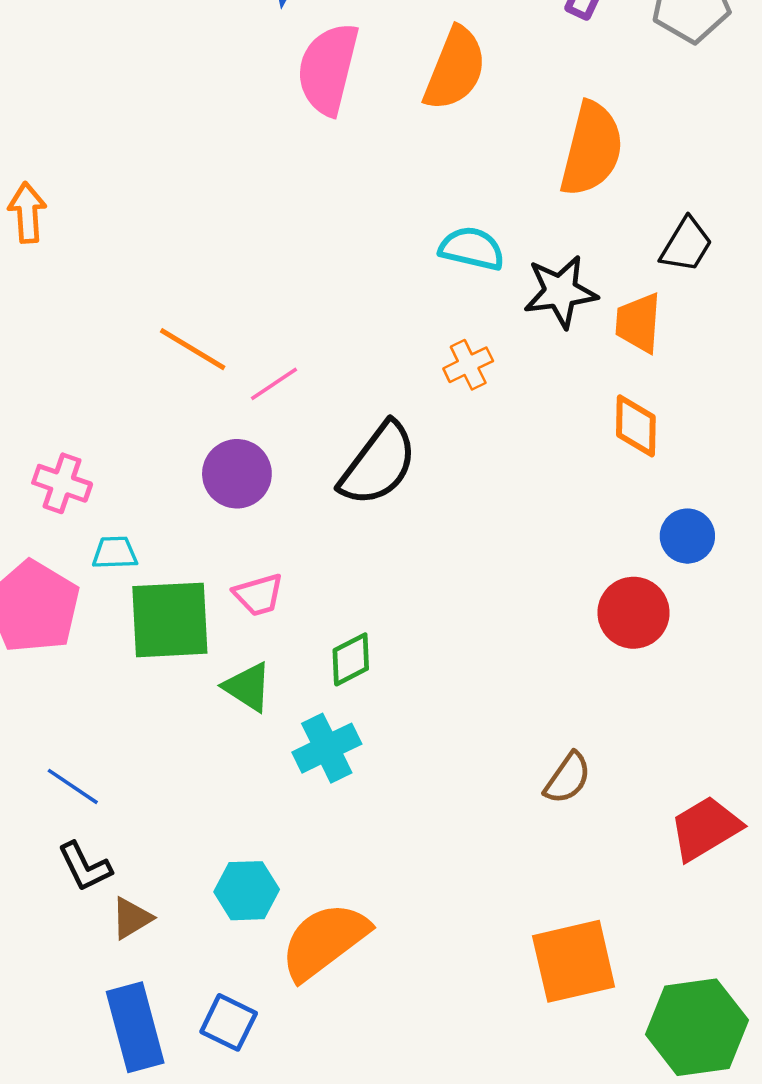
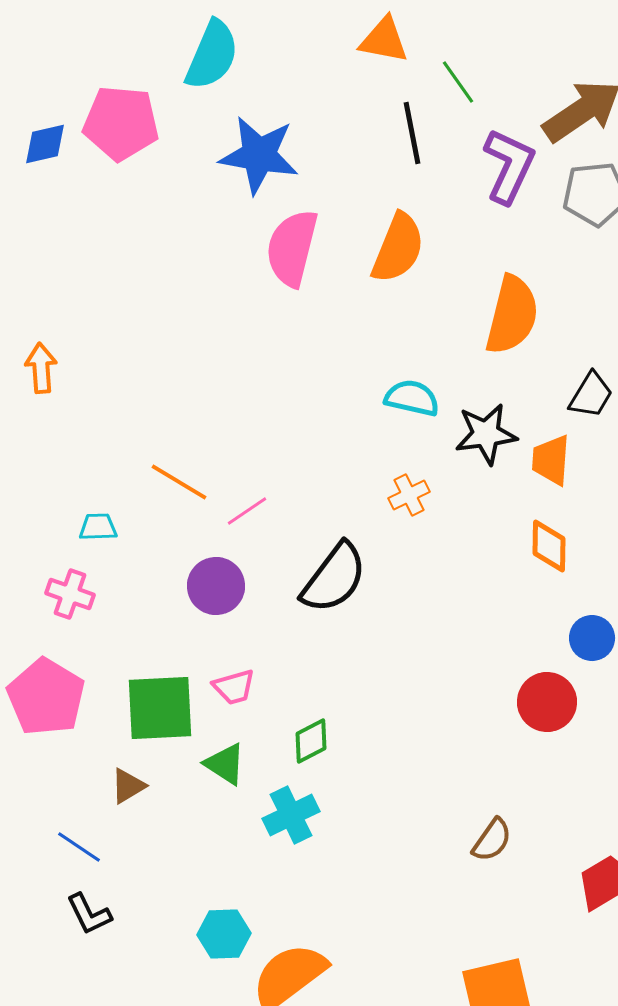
cyan trapezoid: (115, 553) -> (98, 527), moved
brown triangle: (132, 918) -> (128, 786), moved

